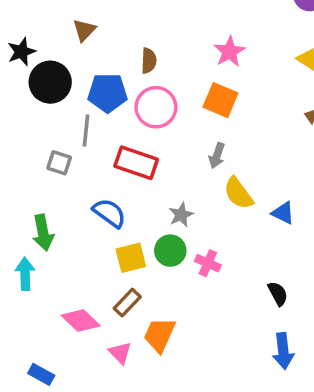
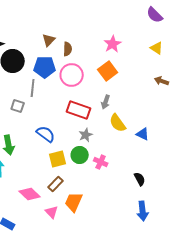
brown triangle: (84, 30) -> (49, 40), moved
orange square: (220, 100) -> (108, 71), turned 30
red rectangle: (136, 163) -> (79, 110), moved

